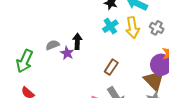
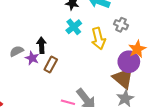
yellow arrow: (133, 28) -> (98, 39), moved
brown rectangle: (111, 67) -> (51, 65), moved

